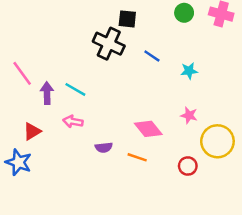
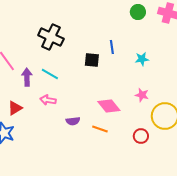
black square: (127, 19) -> (92, 60), moved
black cross: (109, 44) -> (51, 37), moved
blue line: (152, 56) -> (112, 47), turned 48

